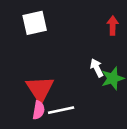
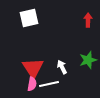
white arrow: (97, 68) -> (62, 67), moved

